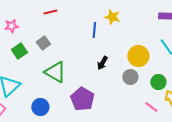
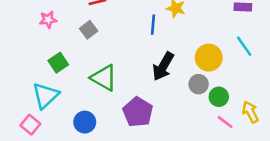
gray square: (43, 43) -> (89, 30), moved
green square: (19, 51) -> (58, 63), moved
black arrow: (102, 63) -> (163, 66), size x1.6
green circle: (158, 82) -> (219, 97), moved

